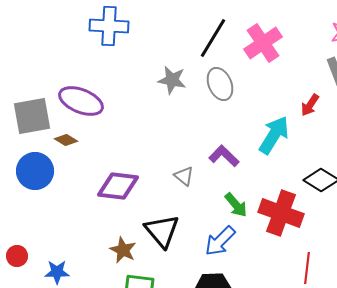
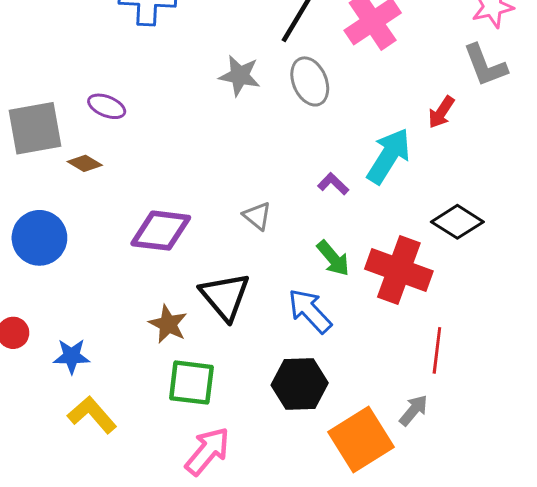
purple ellipse: (81, 101) -> (107, 106), size x0.6
purple L-shape: (224, 156) -> (333, 184), moved, size x0.7
blue circle: (35, 171) -> (39, 238), moved
blue arrow: (220, 241) -> (310, 311), turned 92

